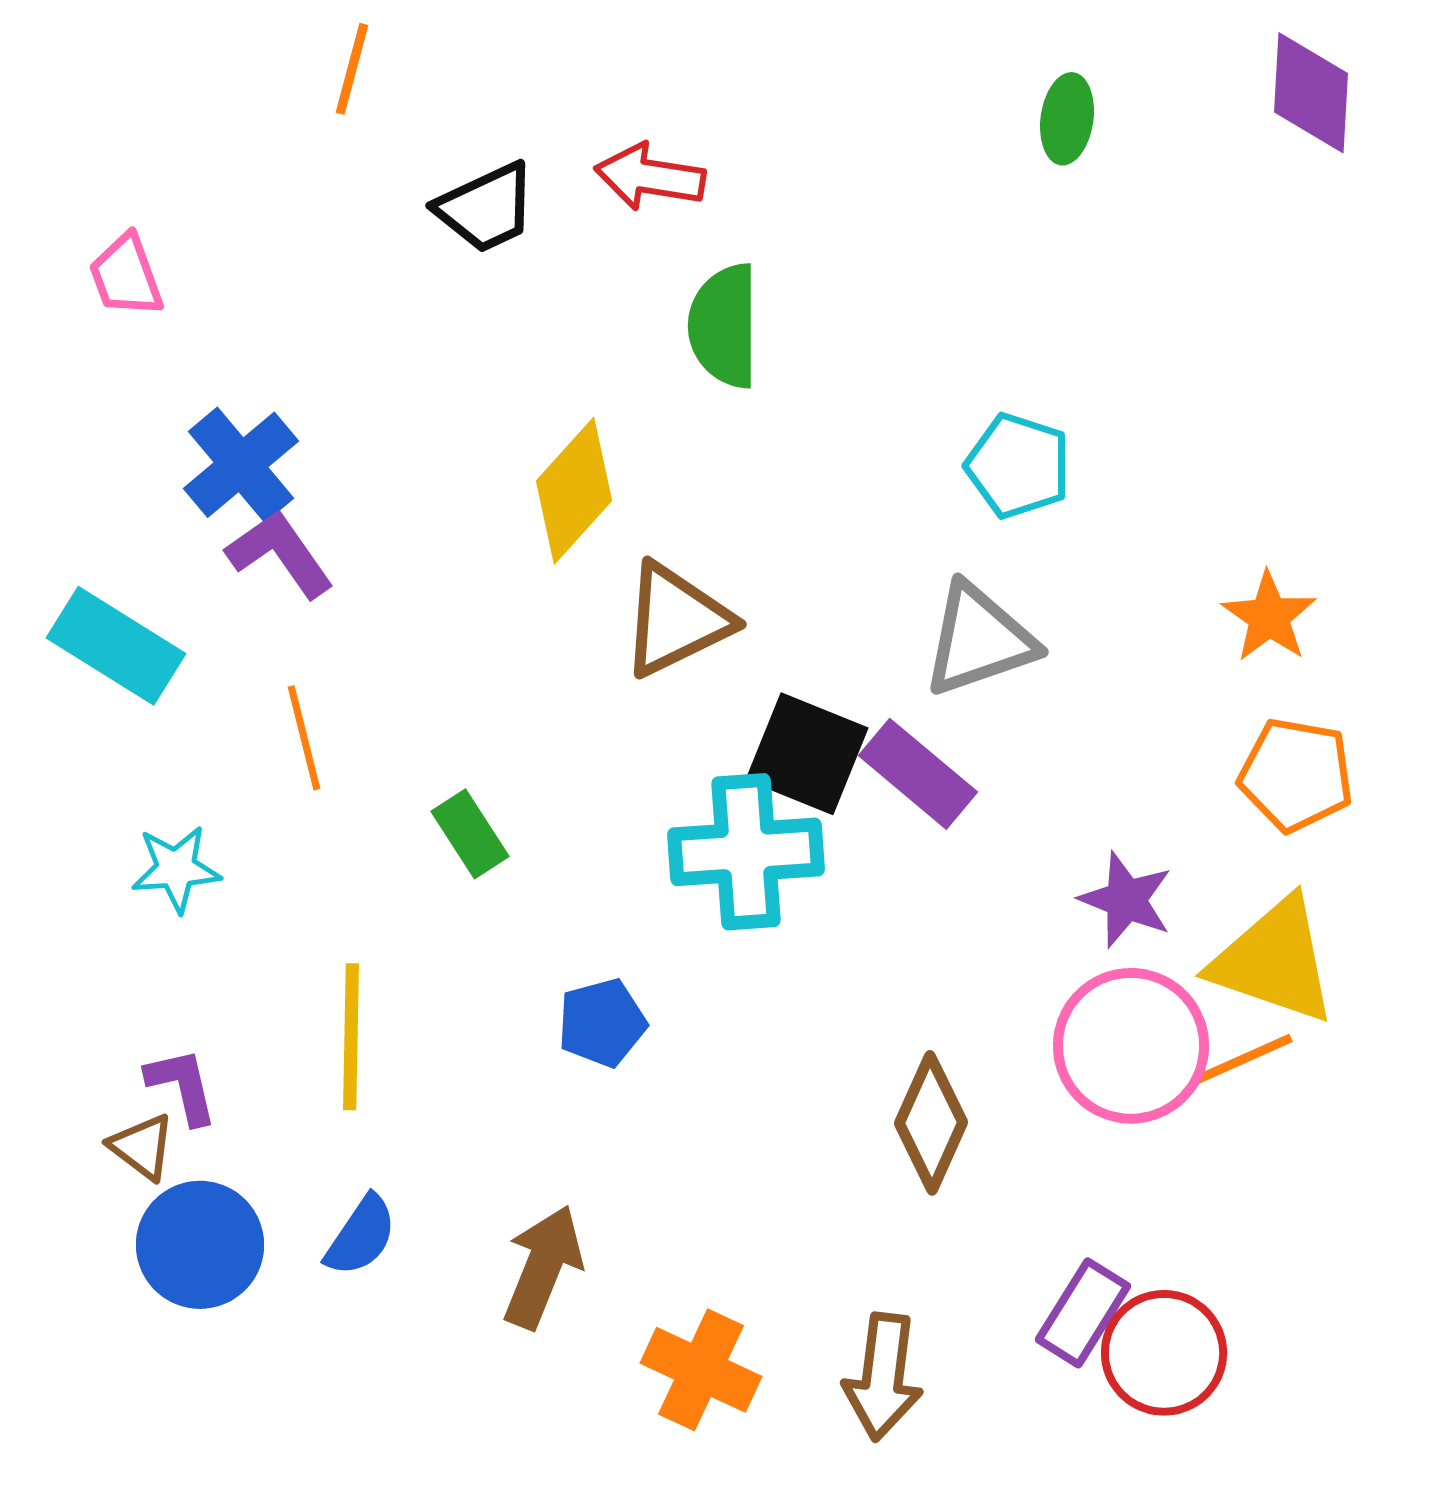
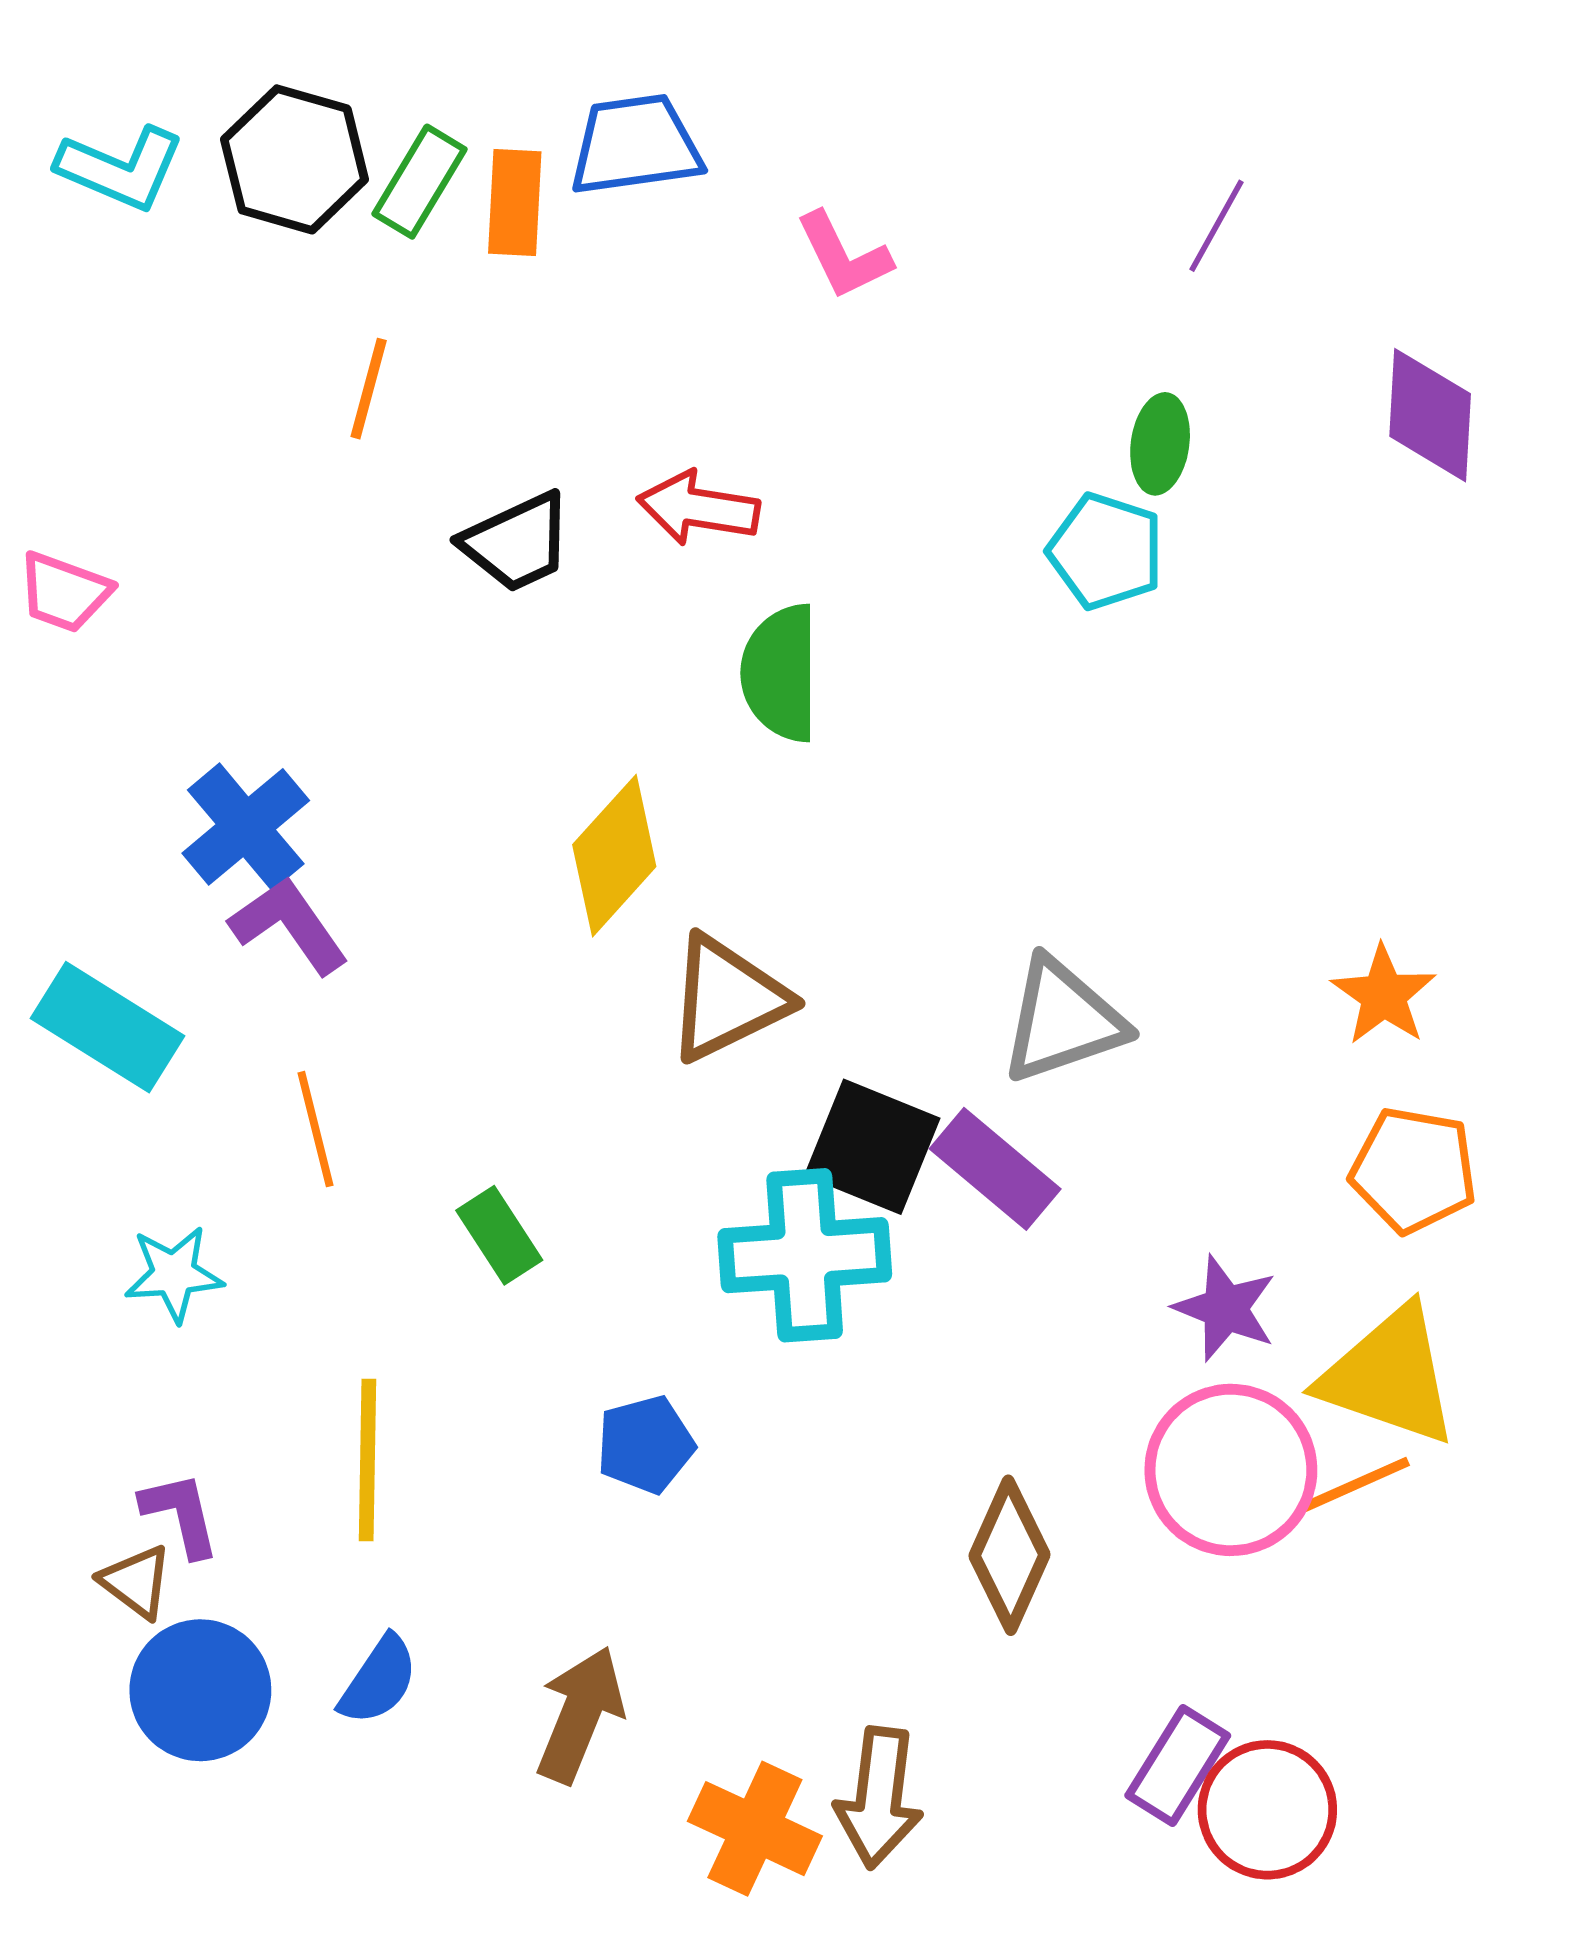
pink trapezoid: (126, 276) -> (64, 592), moved, turned -50
cyan pentagon: (1018, 466) -> (1106, 551), moved
brown arrow: (883, 1377) -> (879, 1798), moved

